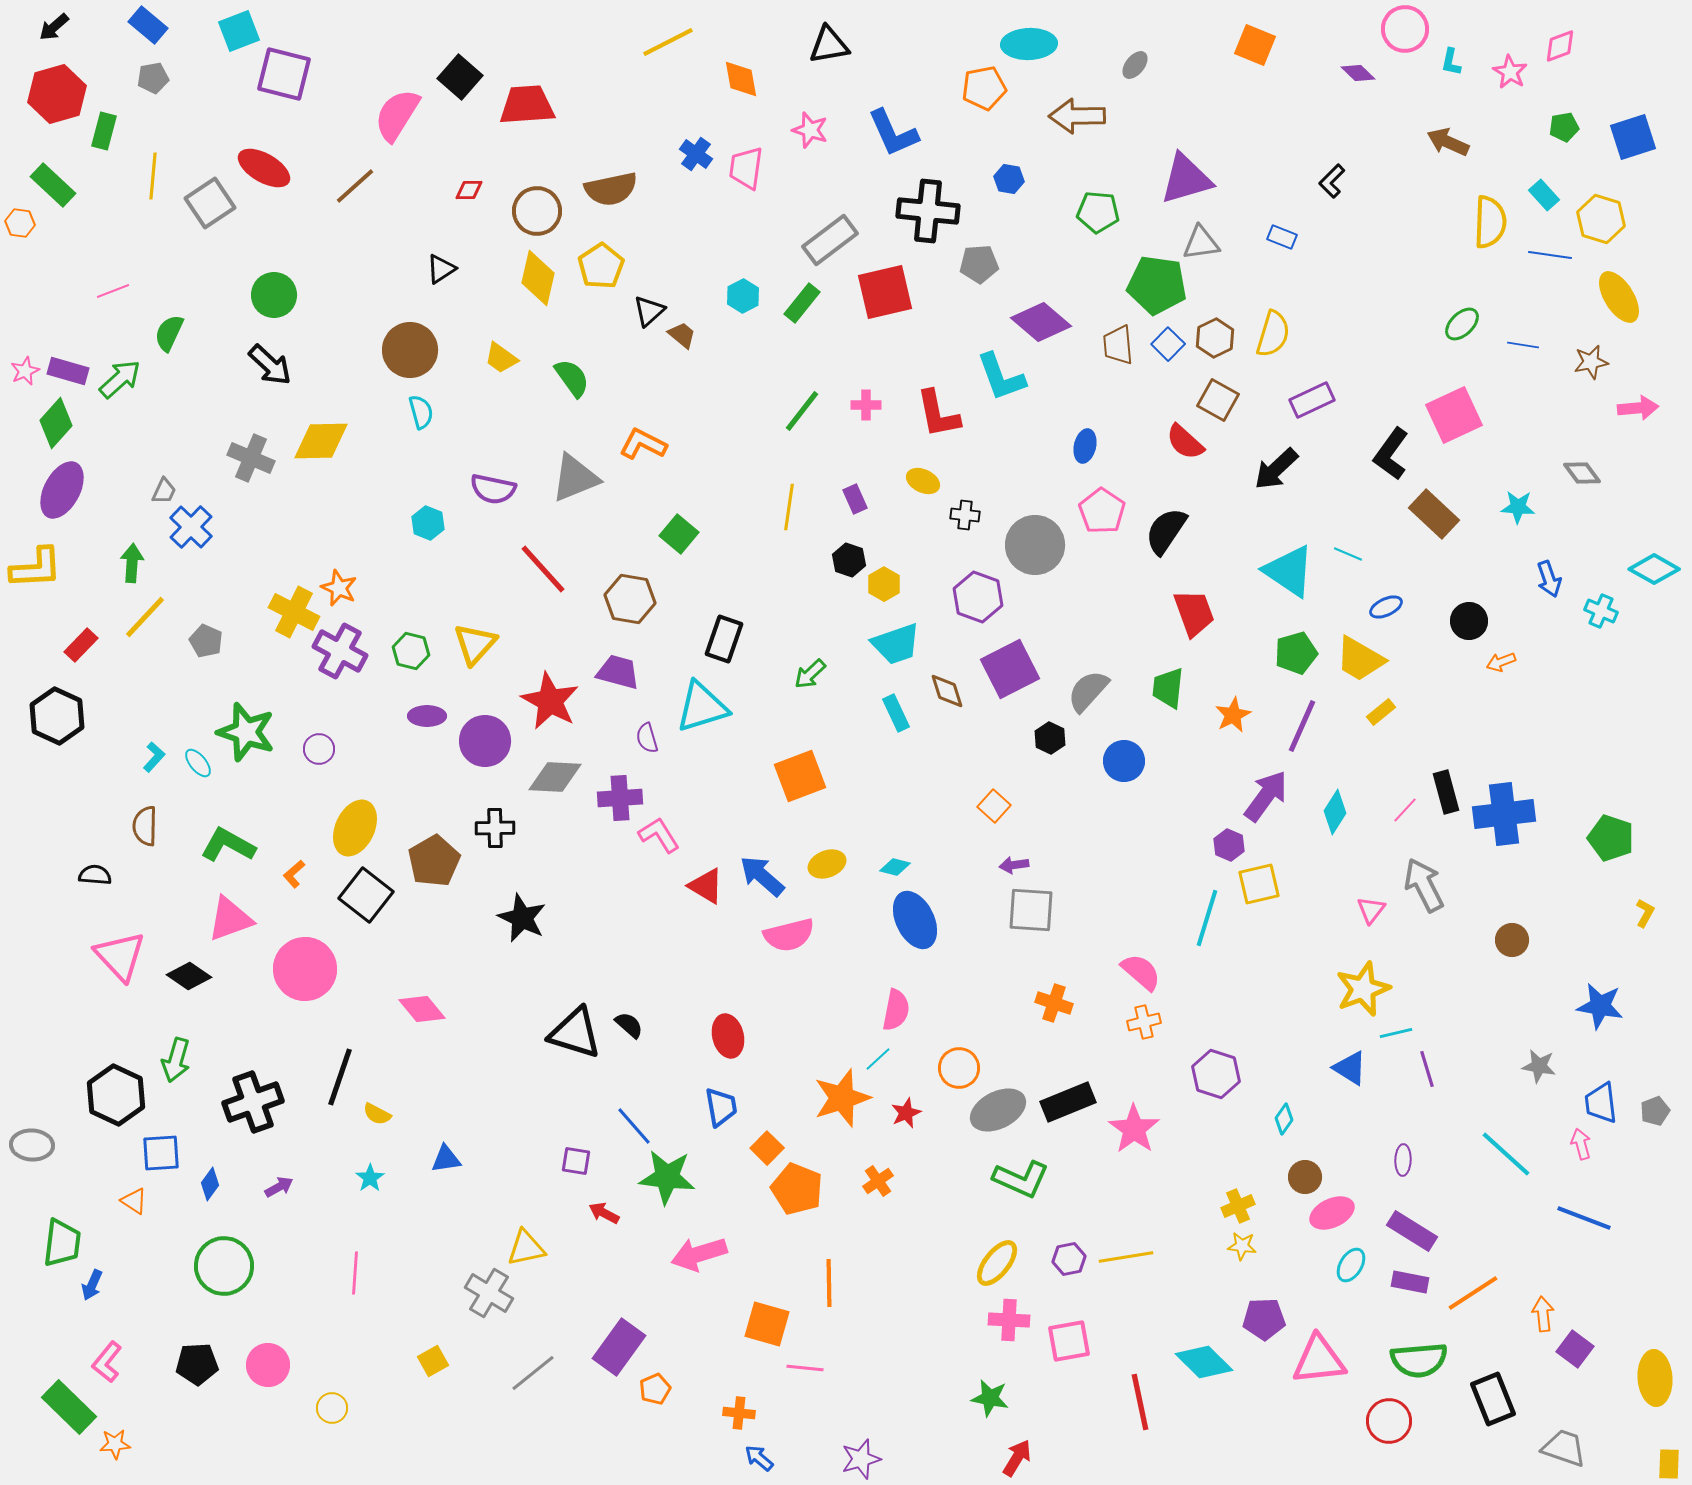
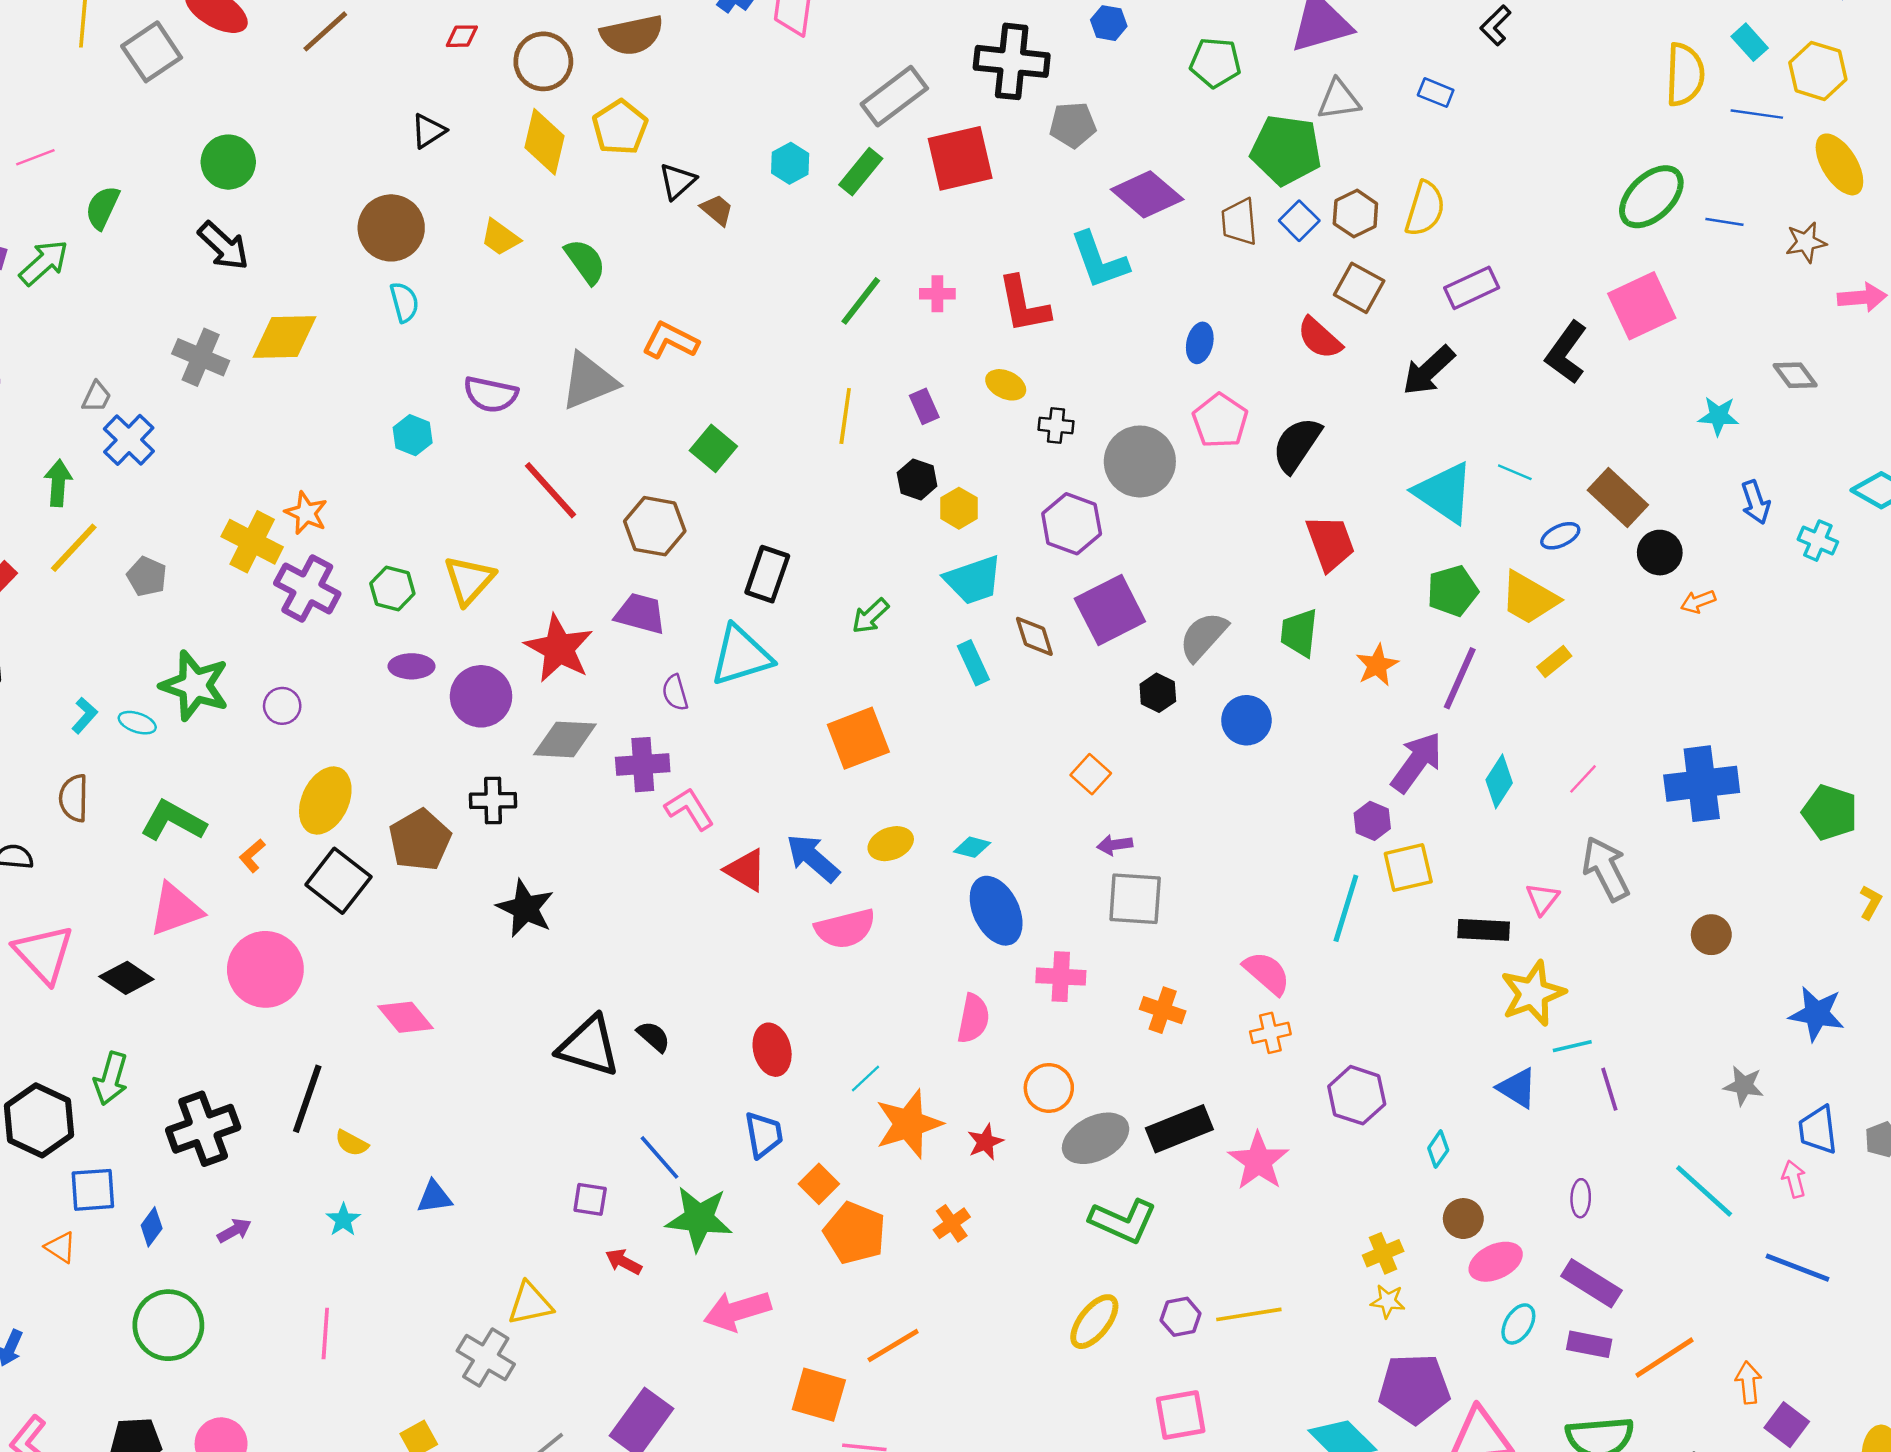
green ellipse: (1462, 324) -> (1651, 197), size x1.6
brown rectangle: (1434, 514) -> (1618, 497), moved
cyan ellipse: (198, 763) -> (137, 723), turned -32
black rectangle: (1446, 792) -> (1484, 930), moved, turned -72
cyan line: (878, 1059) -> (866, 1078), moved
orange line: (829, 1283) -> (893, 1346), turned 60
purple pentagon: (1264, 1319) -> (1414, 1389), size x1.4
pink cross: (1009, 1320) -> (1061, 977), moved

